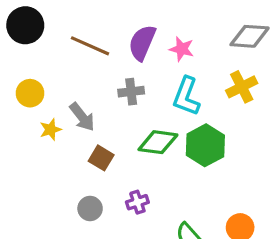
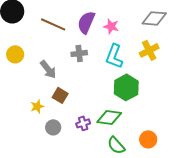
yellow star: (51, 130) -> (37, 106), moved
green diamond: (158, 142) -> (109, 117), moved

